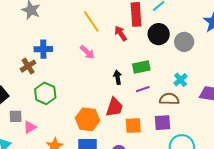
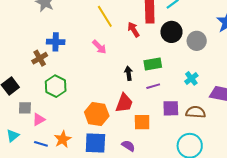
brown semicircle: (169, 99) -> (196, 112), moved
purple square: (162, 123) -> (171, 108), moved

